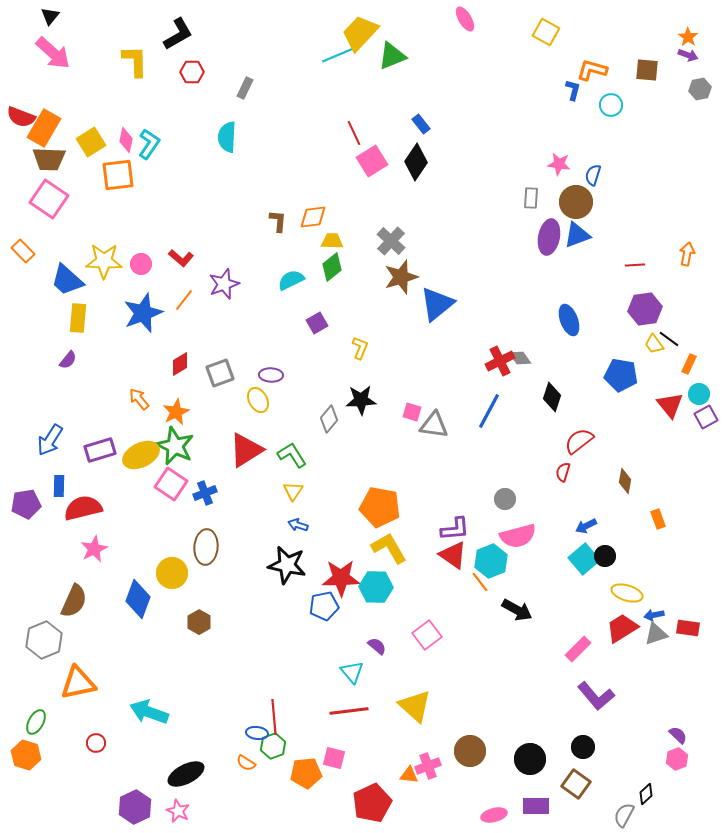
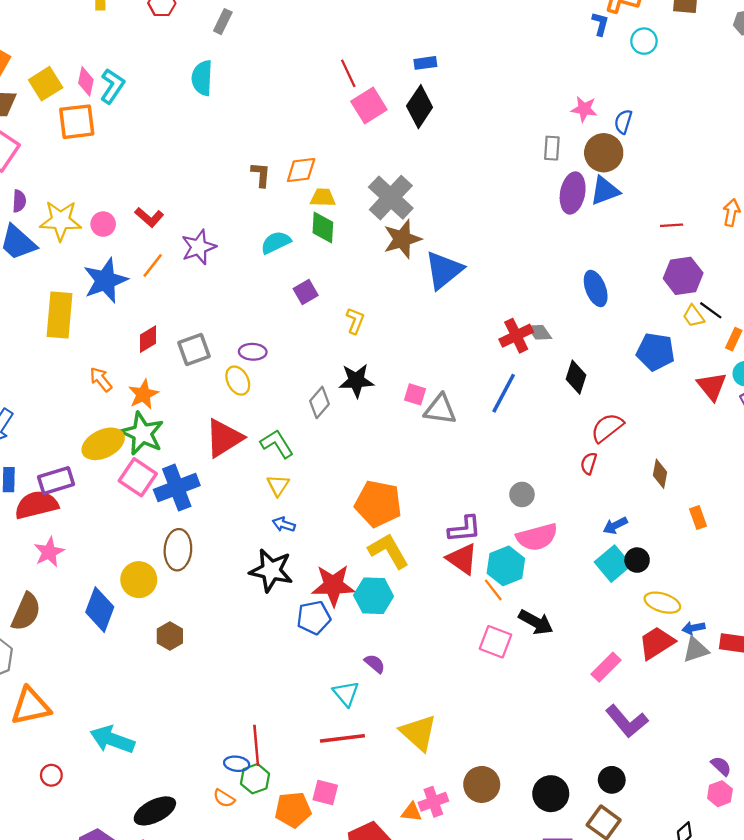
blue rectangle: (421, 124) -> (425, 63), turned -60
gray cross: (391, 241) -> (391, 198), size x1.4
green diamond: (332, 267) -> (323, 228), turned -48
yellow rectangle: (78, 318) -> (59, 315), moved, size x1.4
purple semicircle: (68, 360) -> (19, 201), moved, turned -36
purple rectangle: (100, 450) -> (56, 481), moved
blue cross: (205, 493) -> (177, 488), size x1.6
pink square: (427, 635) -> (496, 642), moved, turned -32

